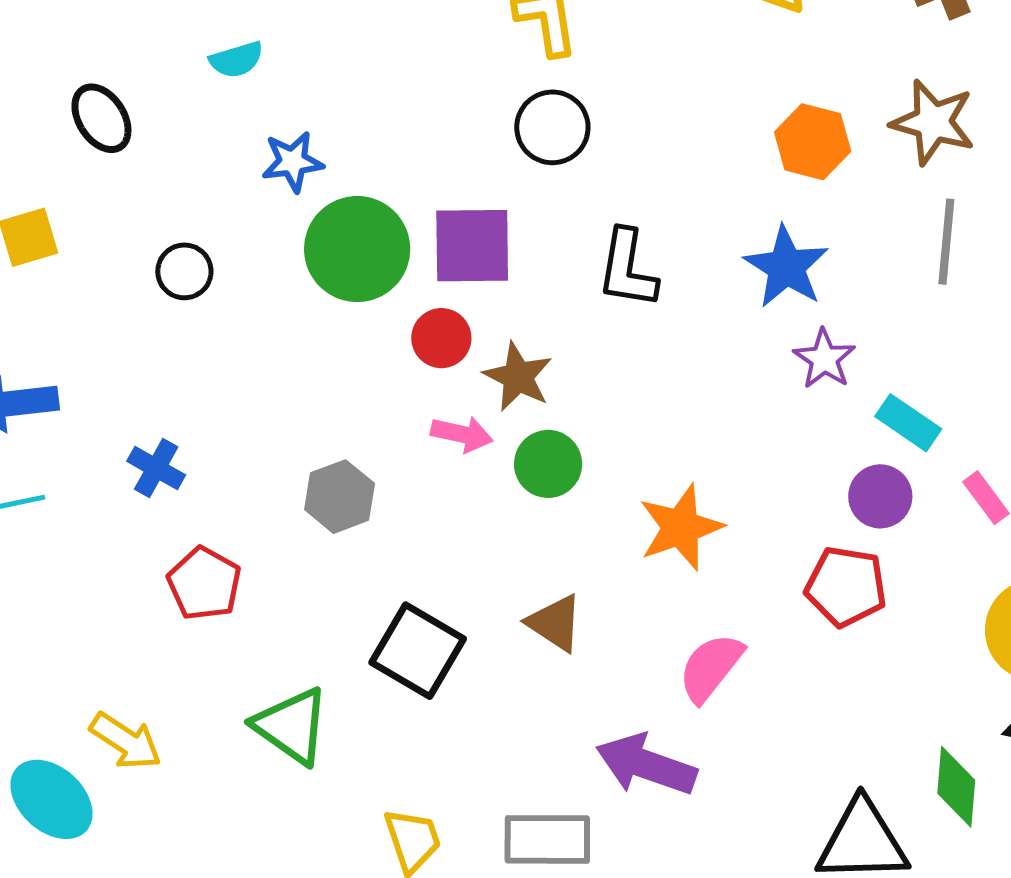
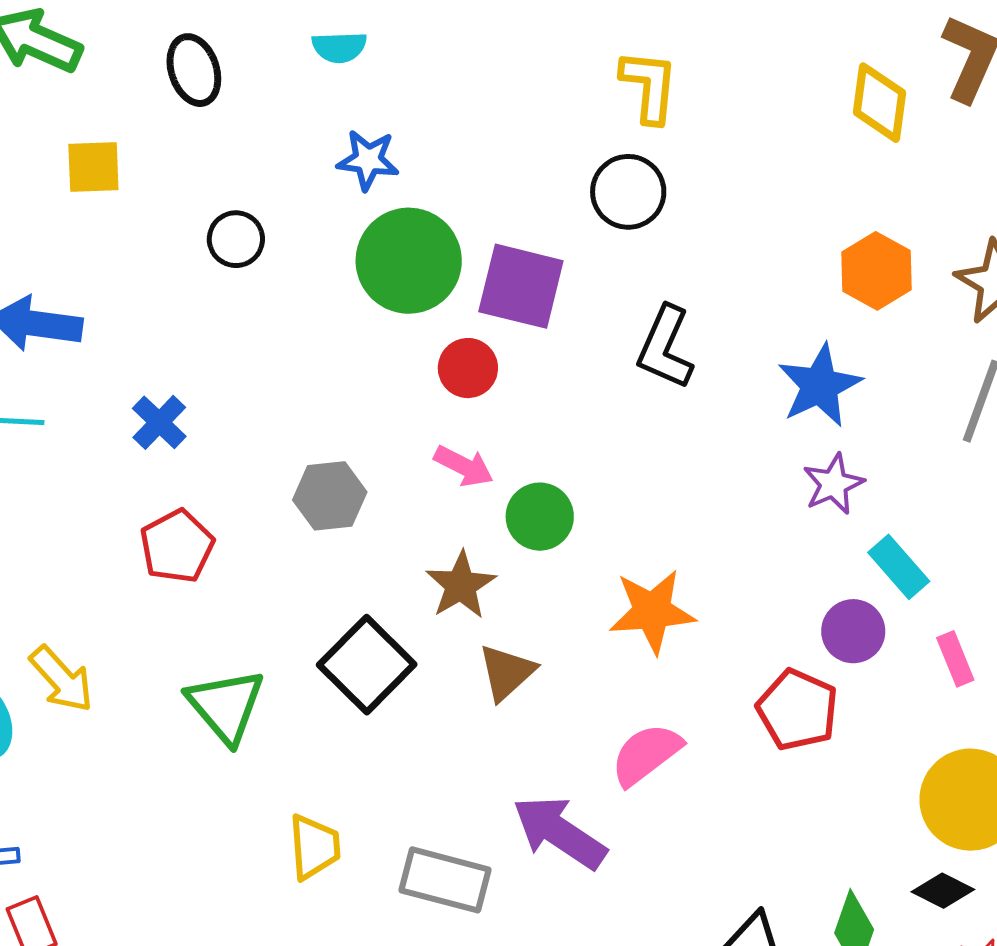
brown star: (518, 377) -> (461, 585), moved
brown triangle: (555, 623) -> (507, 672), turned 30

